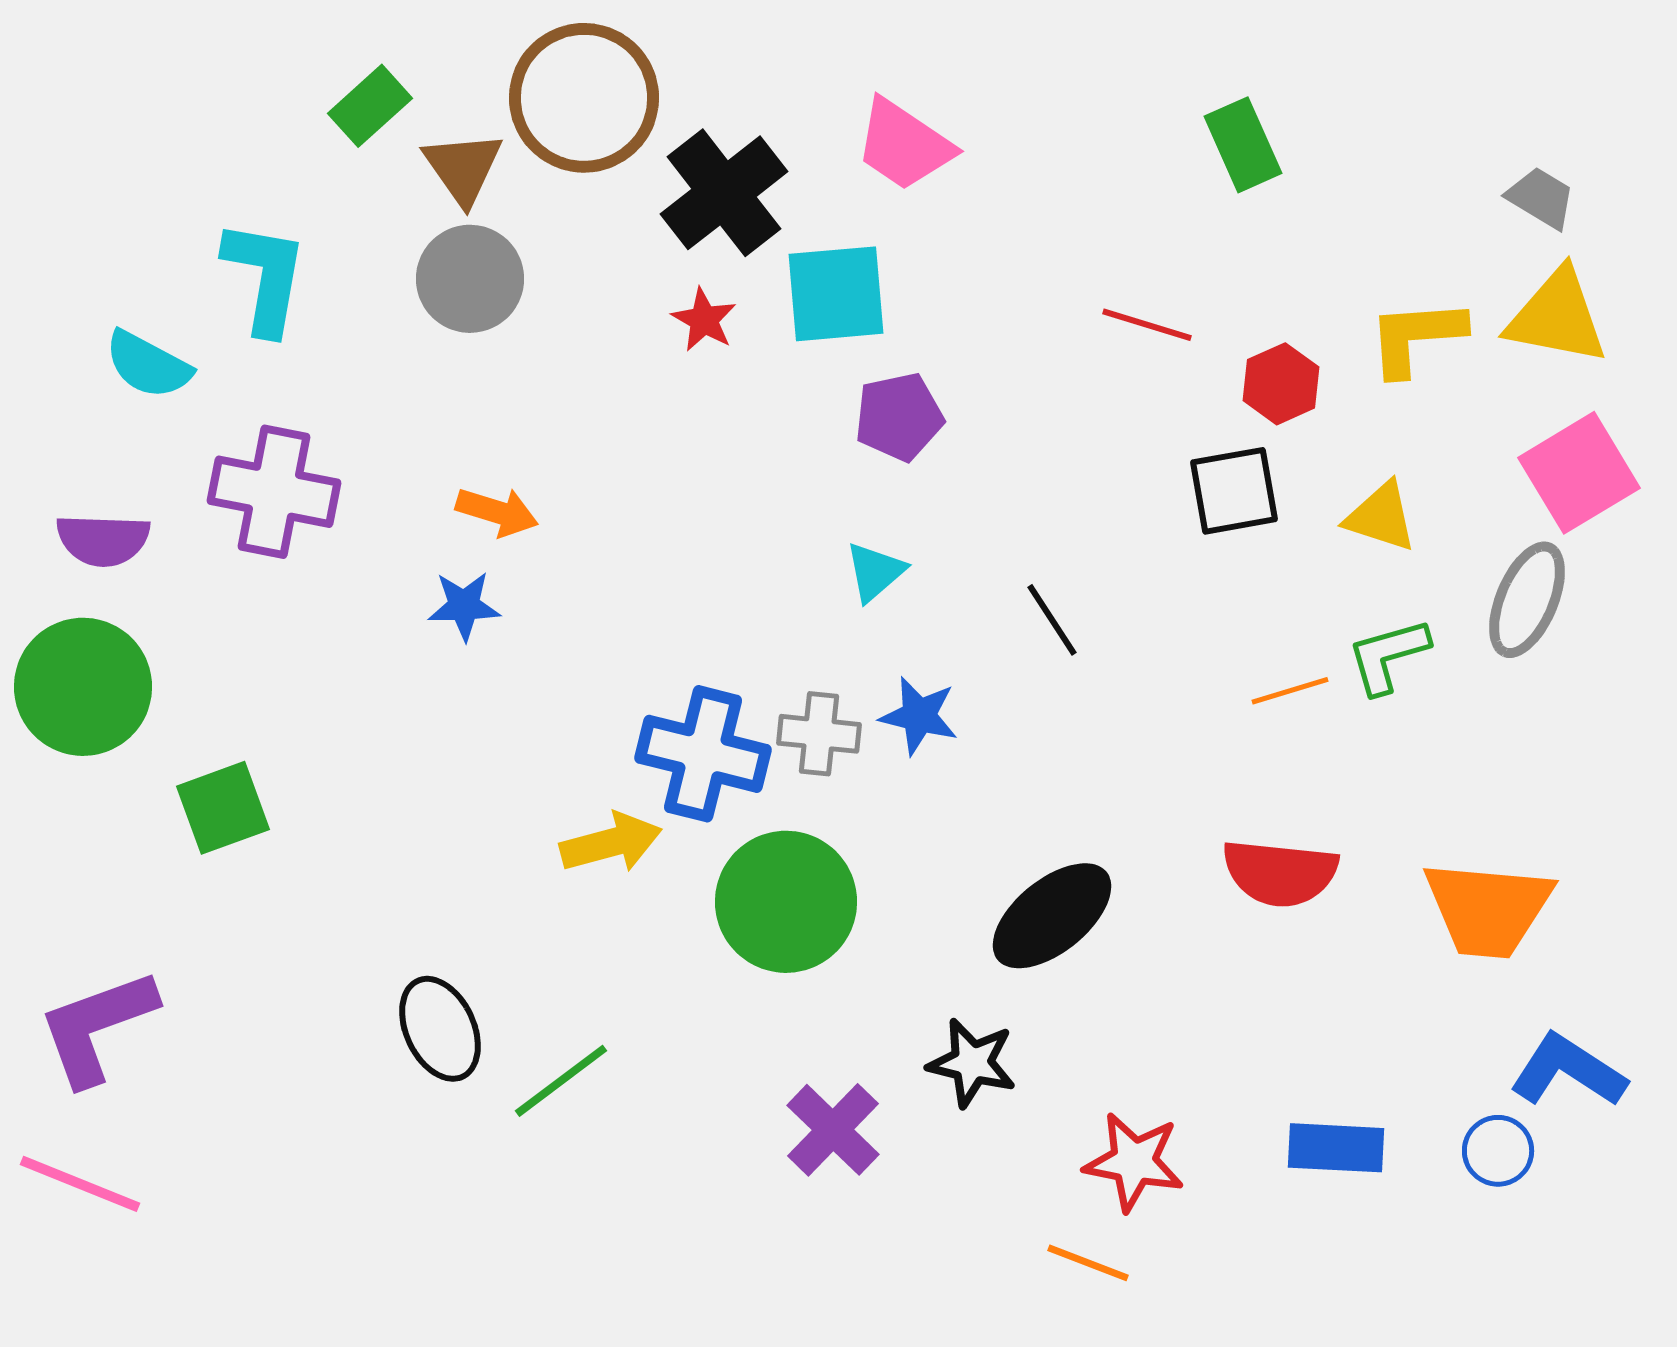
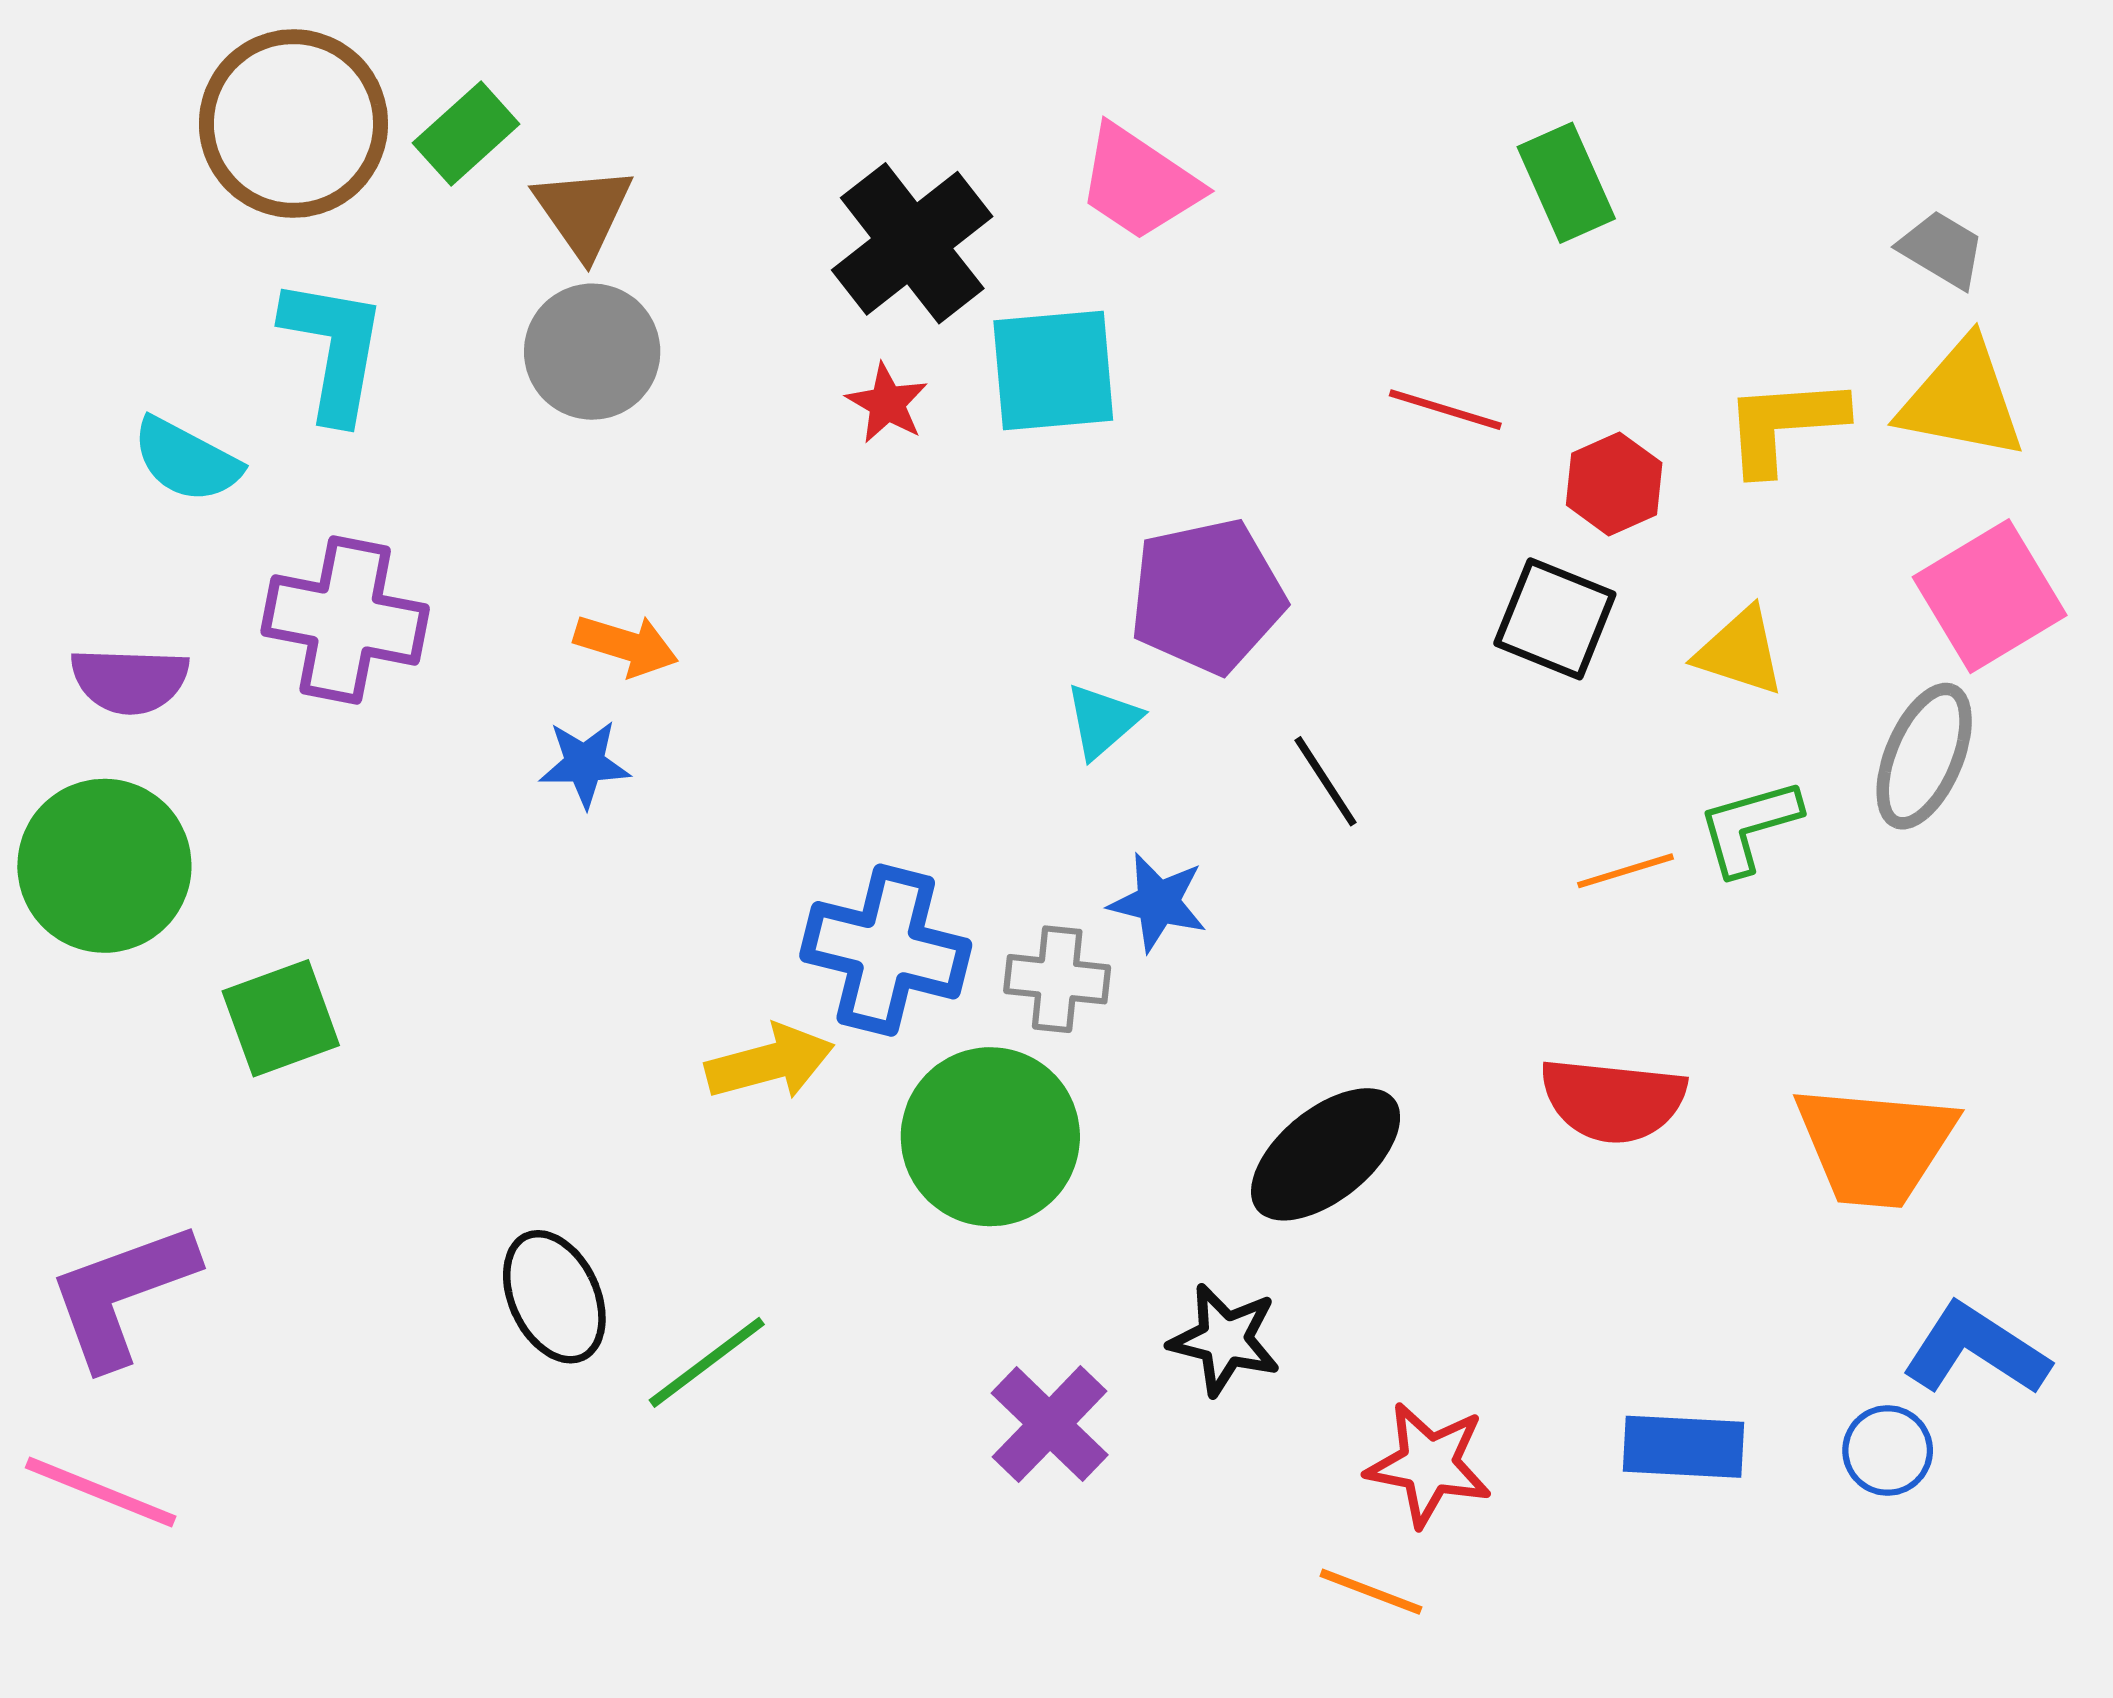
brown circle: (584, 98) -> (293, 124), moved
purple pentagon: (899, 417) -> (1207, 596), moved, size x1.4
black square: (1234, 491) -> (1555, 619), turned 32
gray cross: (819, 734) -> (1057, 979), moved

